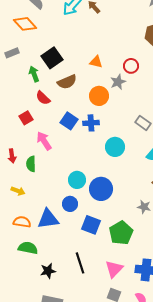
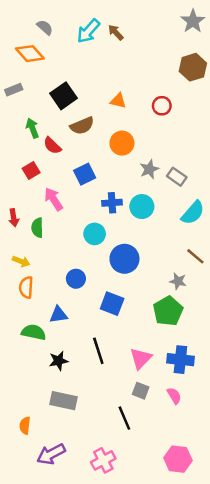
green arrow: (34, 74) -> (32, 128), moved
gray star: (118, 82) -> (149, 169), moved
blue square: (69, 121) -> (85, 174), turned 30
blue cross: (91, 123) -> (112, 203), moved
cyan circle: (77, 180) -> (95, 234), moved
blue circle: (70, 204) -> (76, 279), moved
blue triangle: (48, 219) -> (59, 315), moved, size x0.7
orange semicircle: (22, 222) -> (26, 287), moved, turned -96
green pentagon: (121, 233) -> (168, 311), moved

